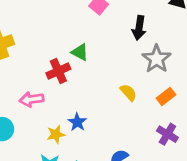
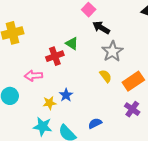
black arrow: (139, 28) -> (101, 28), moved, turned 108
gray star: (157, 59) -> (112, 51), moved
orange rectangle: (166, 96) -> (133, 81), size x1.5

